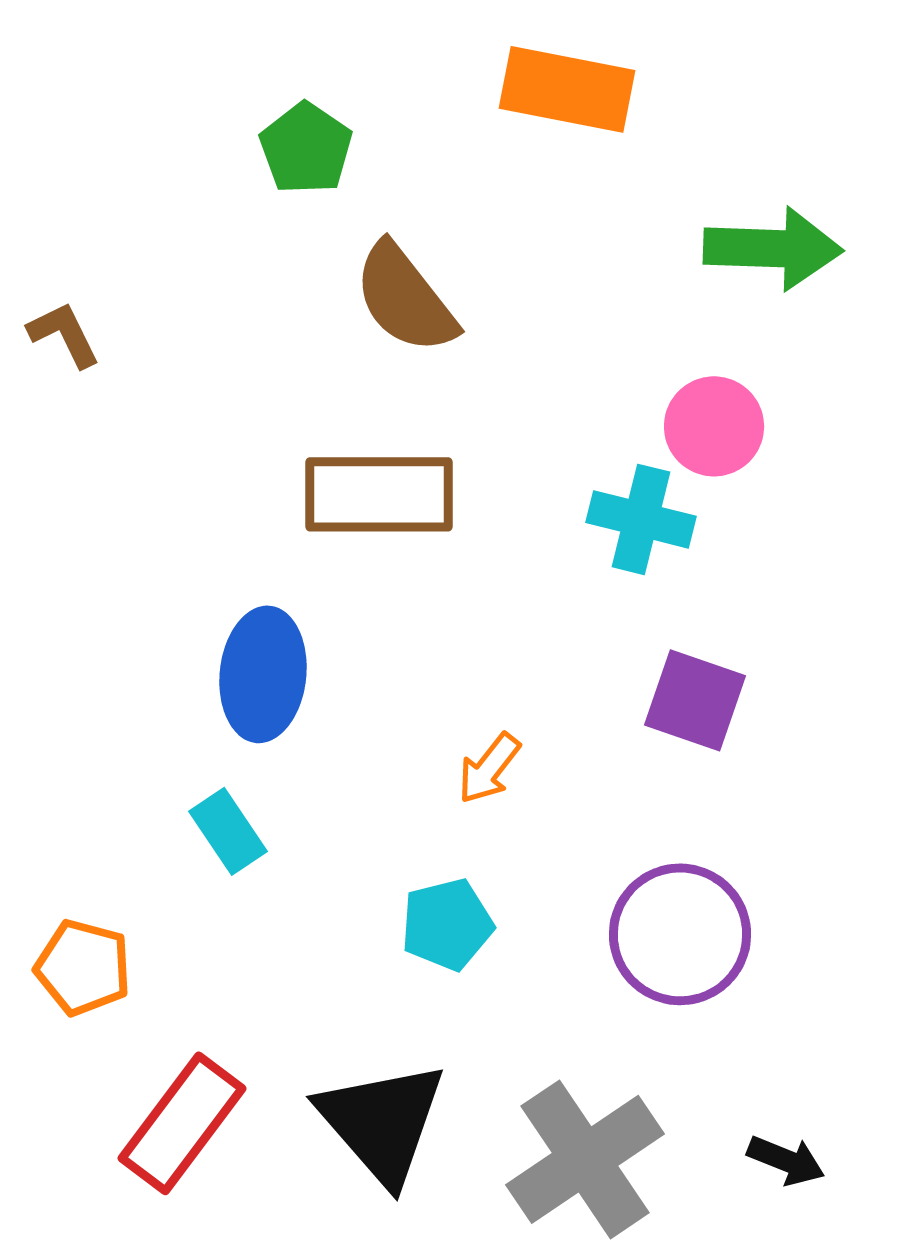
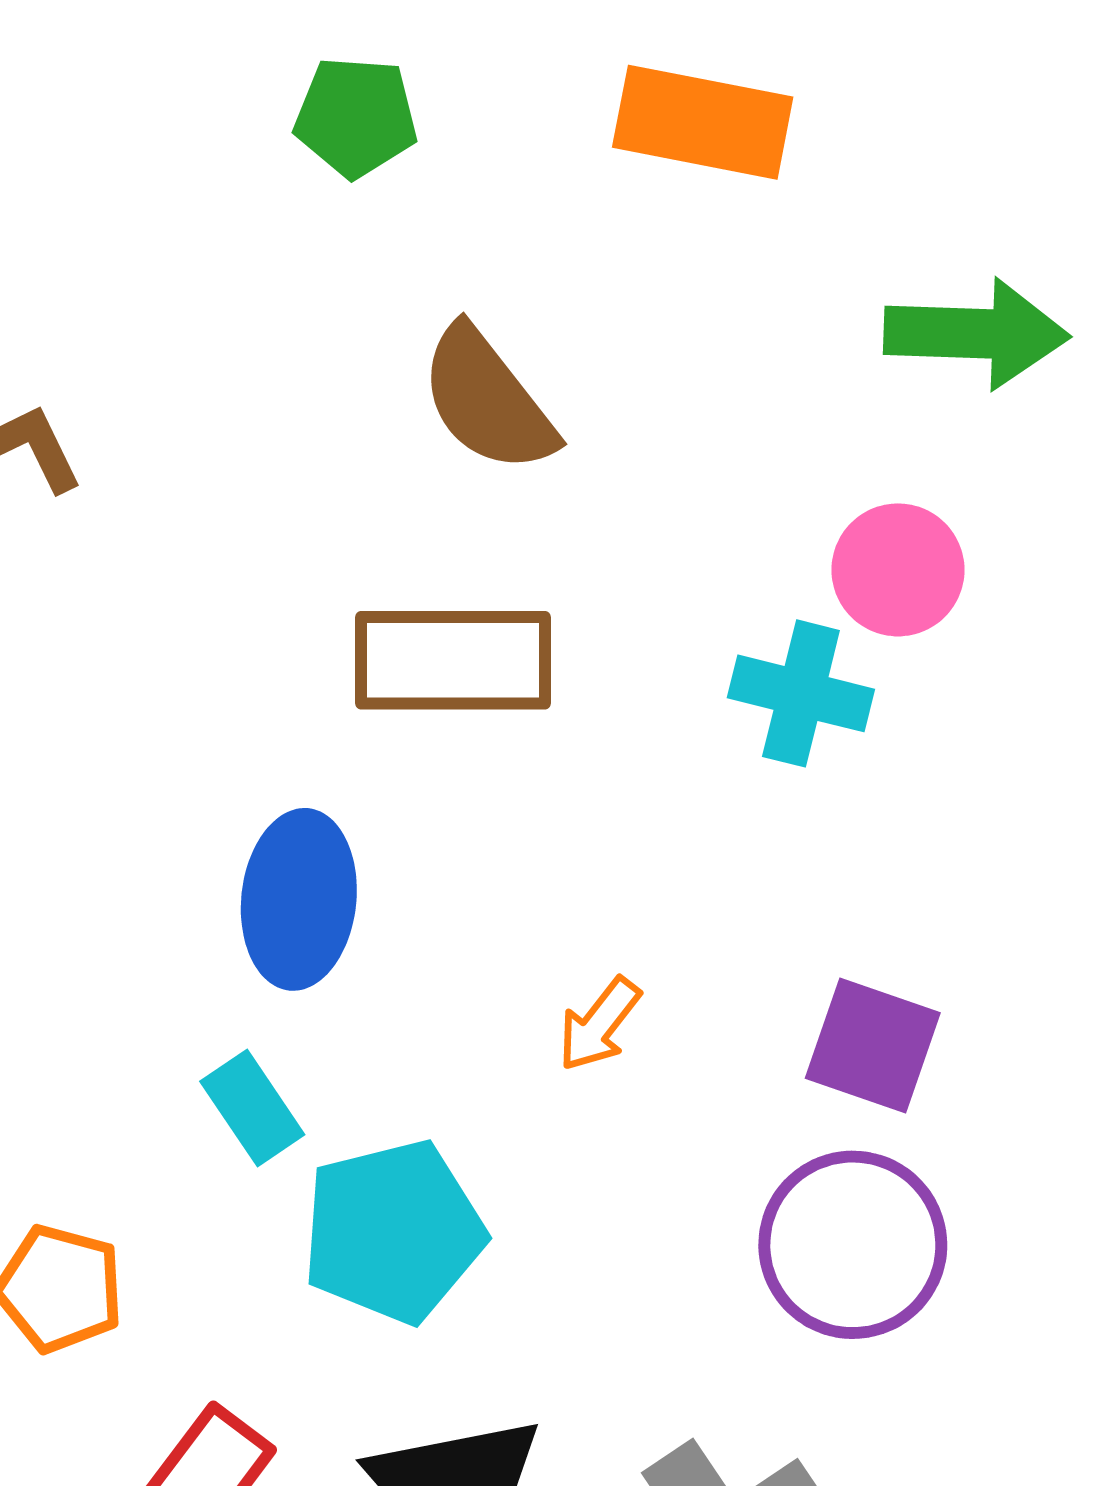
green pentagon: (306, 148) -> (356, 117), moved, turned -30
purple square: (695, 700) -> (873, 1046), moved
cyan pentagon: (447, 924) -> (393, 1232), moved, size x1.5

